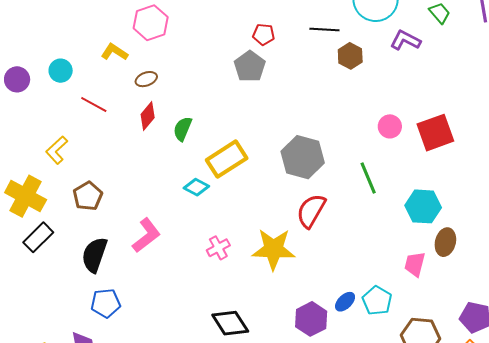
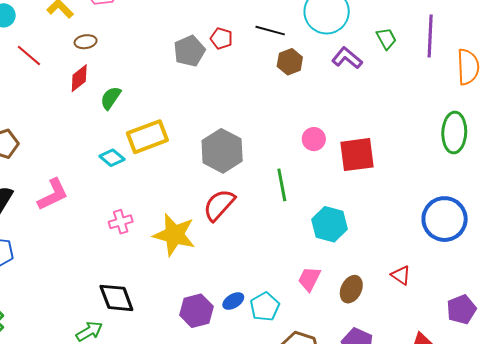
red pentagon: (264, 34) -> (221, 39), moved
brown ellipse: (445, 242) -> (351, 289), moved

